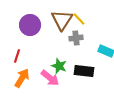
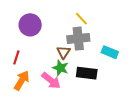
brown triangle: (62, 20) -> (64, 52), moved, size x0.6
gray cross: (76, 38) -> (78, 39), size x1.5

